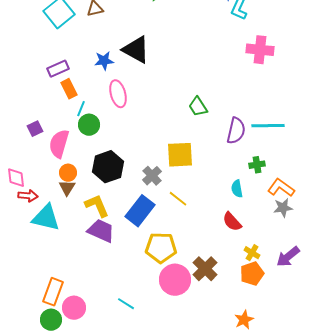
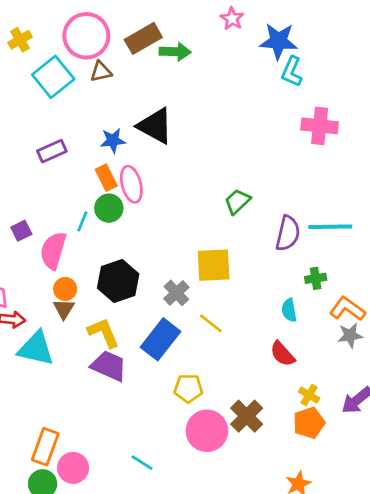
orange rectangle: (69, 89) -> (106, 178), moved
green trapezoid: (198, 107) -> (237, 201), turned 80
cyan line: (81, 109) -> (82, 221), moved
green circle: (89, 125) -> (109, 208), moved
yellow pentagon: (161, 248) -> (188, 388), size x0.7

